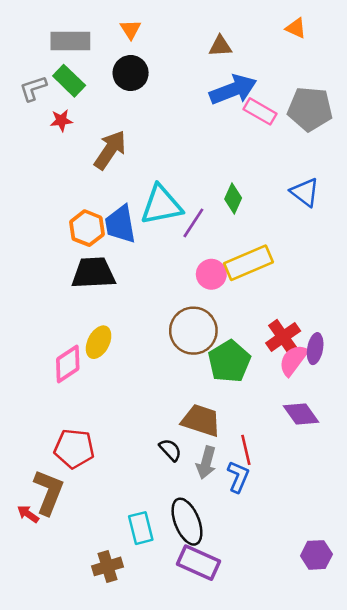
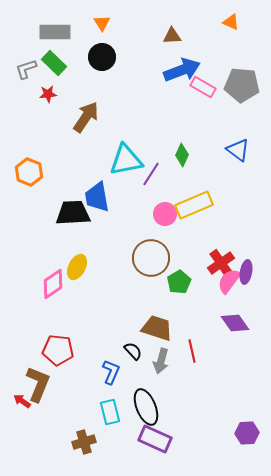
blue trapezoid: (120, 224) -> (97, 197), moved
orange hexagon: (87, 228) -> (29, 172), moved
green pentagon: (229, 361) -> (179, 282), size x0.7
blue L-shape: (238, 477) -> (111, 372), moved

